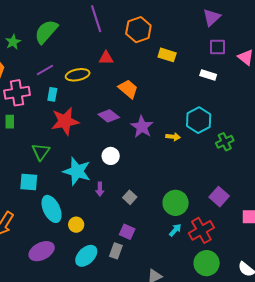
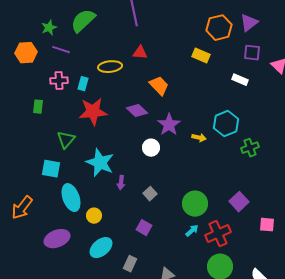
orange hexagon: (138, 30) -> (219, 28), moved
purple line: (45, 70) -> (61, 50), moved, turned 42
pink cross: (17, 93) -> (59, 81), moved, size x0.7
white circle: (111, 156) -> (151, 148), moved
gray rectangle: (116, 251) -> (130, 264), moved

